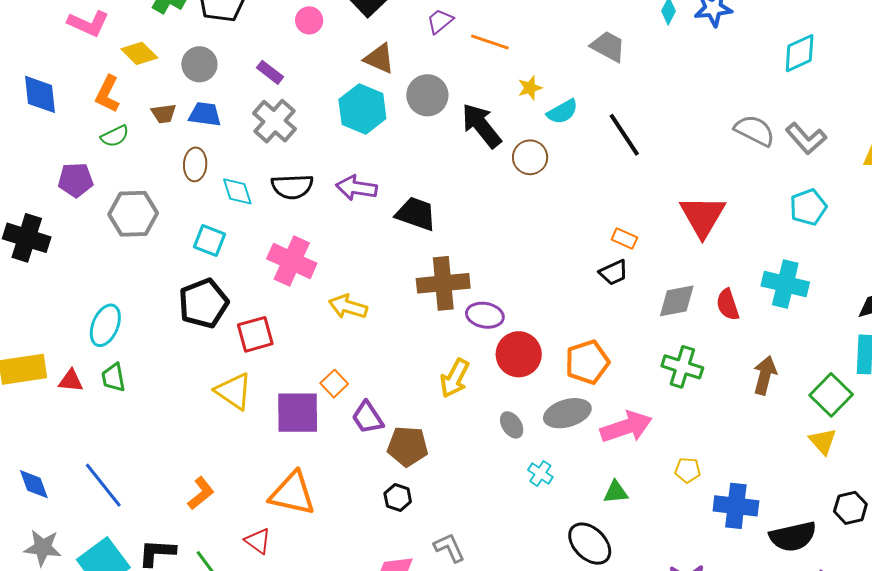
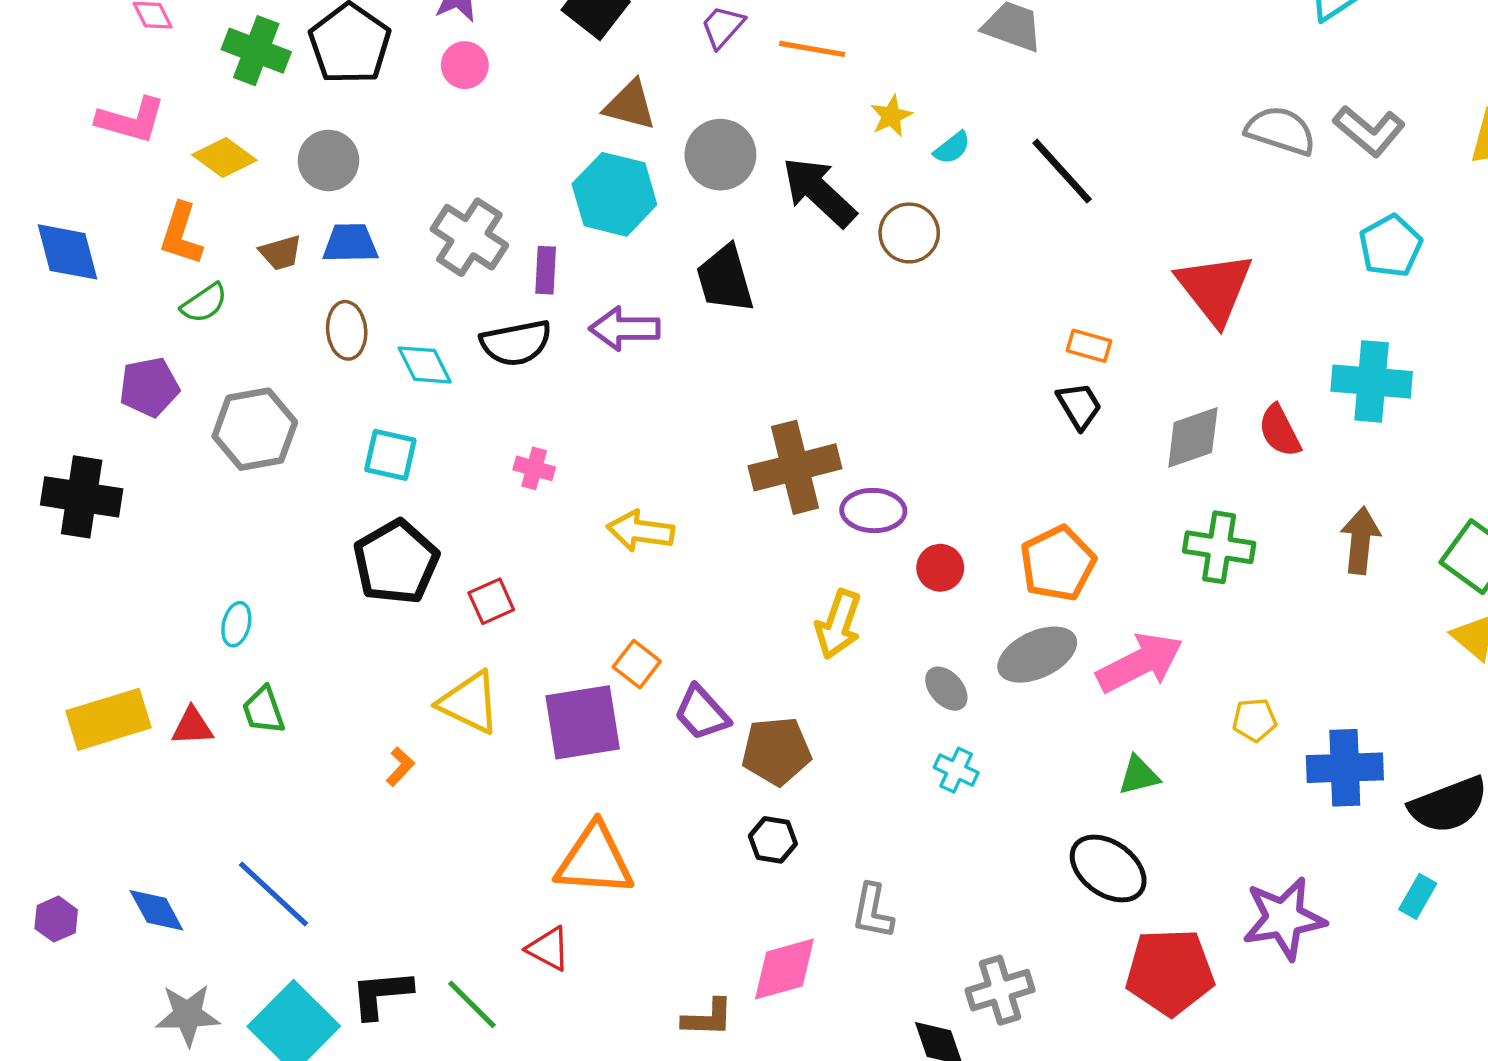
pink circle: (309, 20) -> (465, 65), moved
purple rectangle: (270, 72) -> (546, 270), moved, turned 64
cyan semicircle: (562, 112) -> (952, 148), size x0.7
black trapezoid: (416, 214) -> (725, 279), moved, turned -117
pink cross: (292, 261) -> (534, 468), size x0.5
black trapezoid: (614, 272) -> (1079, 406), turned -88
cyan ellipse: (105, 325) -> (236, 624), size x0.6
red square: (255, 334) -> (491, 601), size x0.7
red circle: (519, 354) -> (940, 568), size x0.6
cyan cross: (540, 473) -> (956, 770), moved
orange L-shape: (201, 493) -> (400, 767), moved, size x0.7
gray L-shape: (449, 548) -> (873, 911), turned -136

